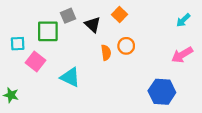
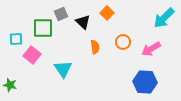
cyan arrow: (183, 20) -> (164, 18), size x1.6
orange circle: (126, 46) -> (123, 42), moved
pink arrow: (182, 55) -> (151, 49), moved
cyan triangle: (70, 77) -> (63, 69), turned 30

